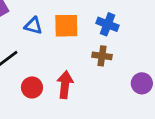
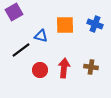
blue triangle: (33, 26) -> (41, 36), moved
brown cross: (102, 56) -> (91, 67), moved

